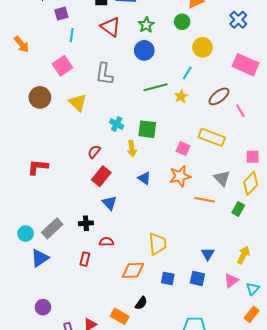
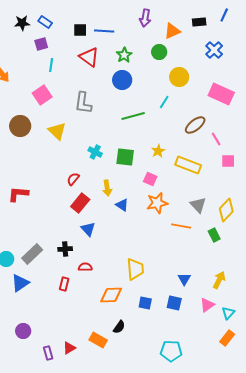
yellow star: (181, 96) -> (158, 151), moved
yellow arrow: (132, 149) -> (107, 188), moved
pink square: (183, 149) -> (150, 179), moved
pink square: (253, 157) -> (228, 161), moved
green rectangle: (238, 209) -> (214, 235), turned -56

